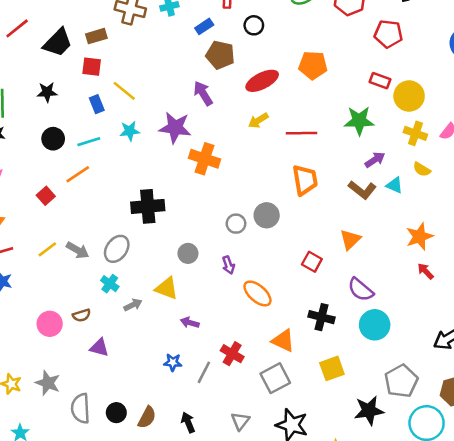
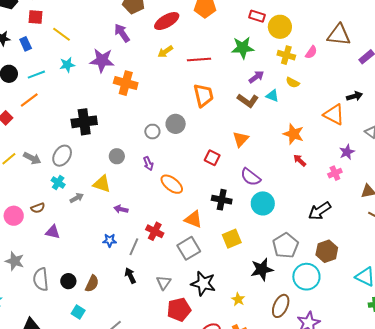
blue rectangle: (97, 104) -> (26, 44), moved
orange star: (419, 236) -> (293, 134), turned -30
black arrow: (188, 422) -> (130, 276), moved

